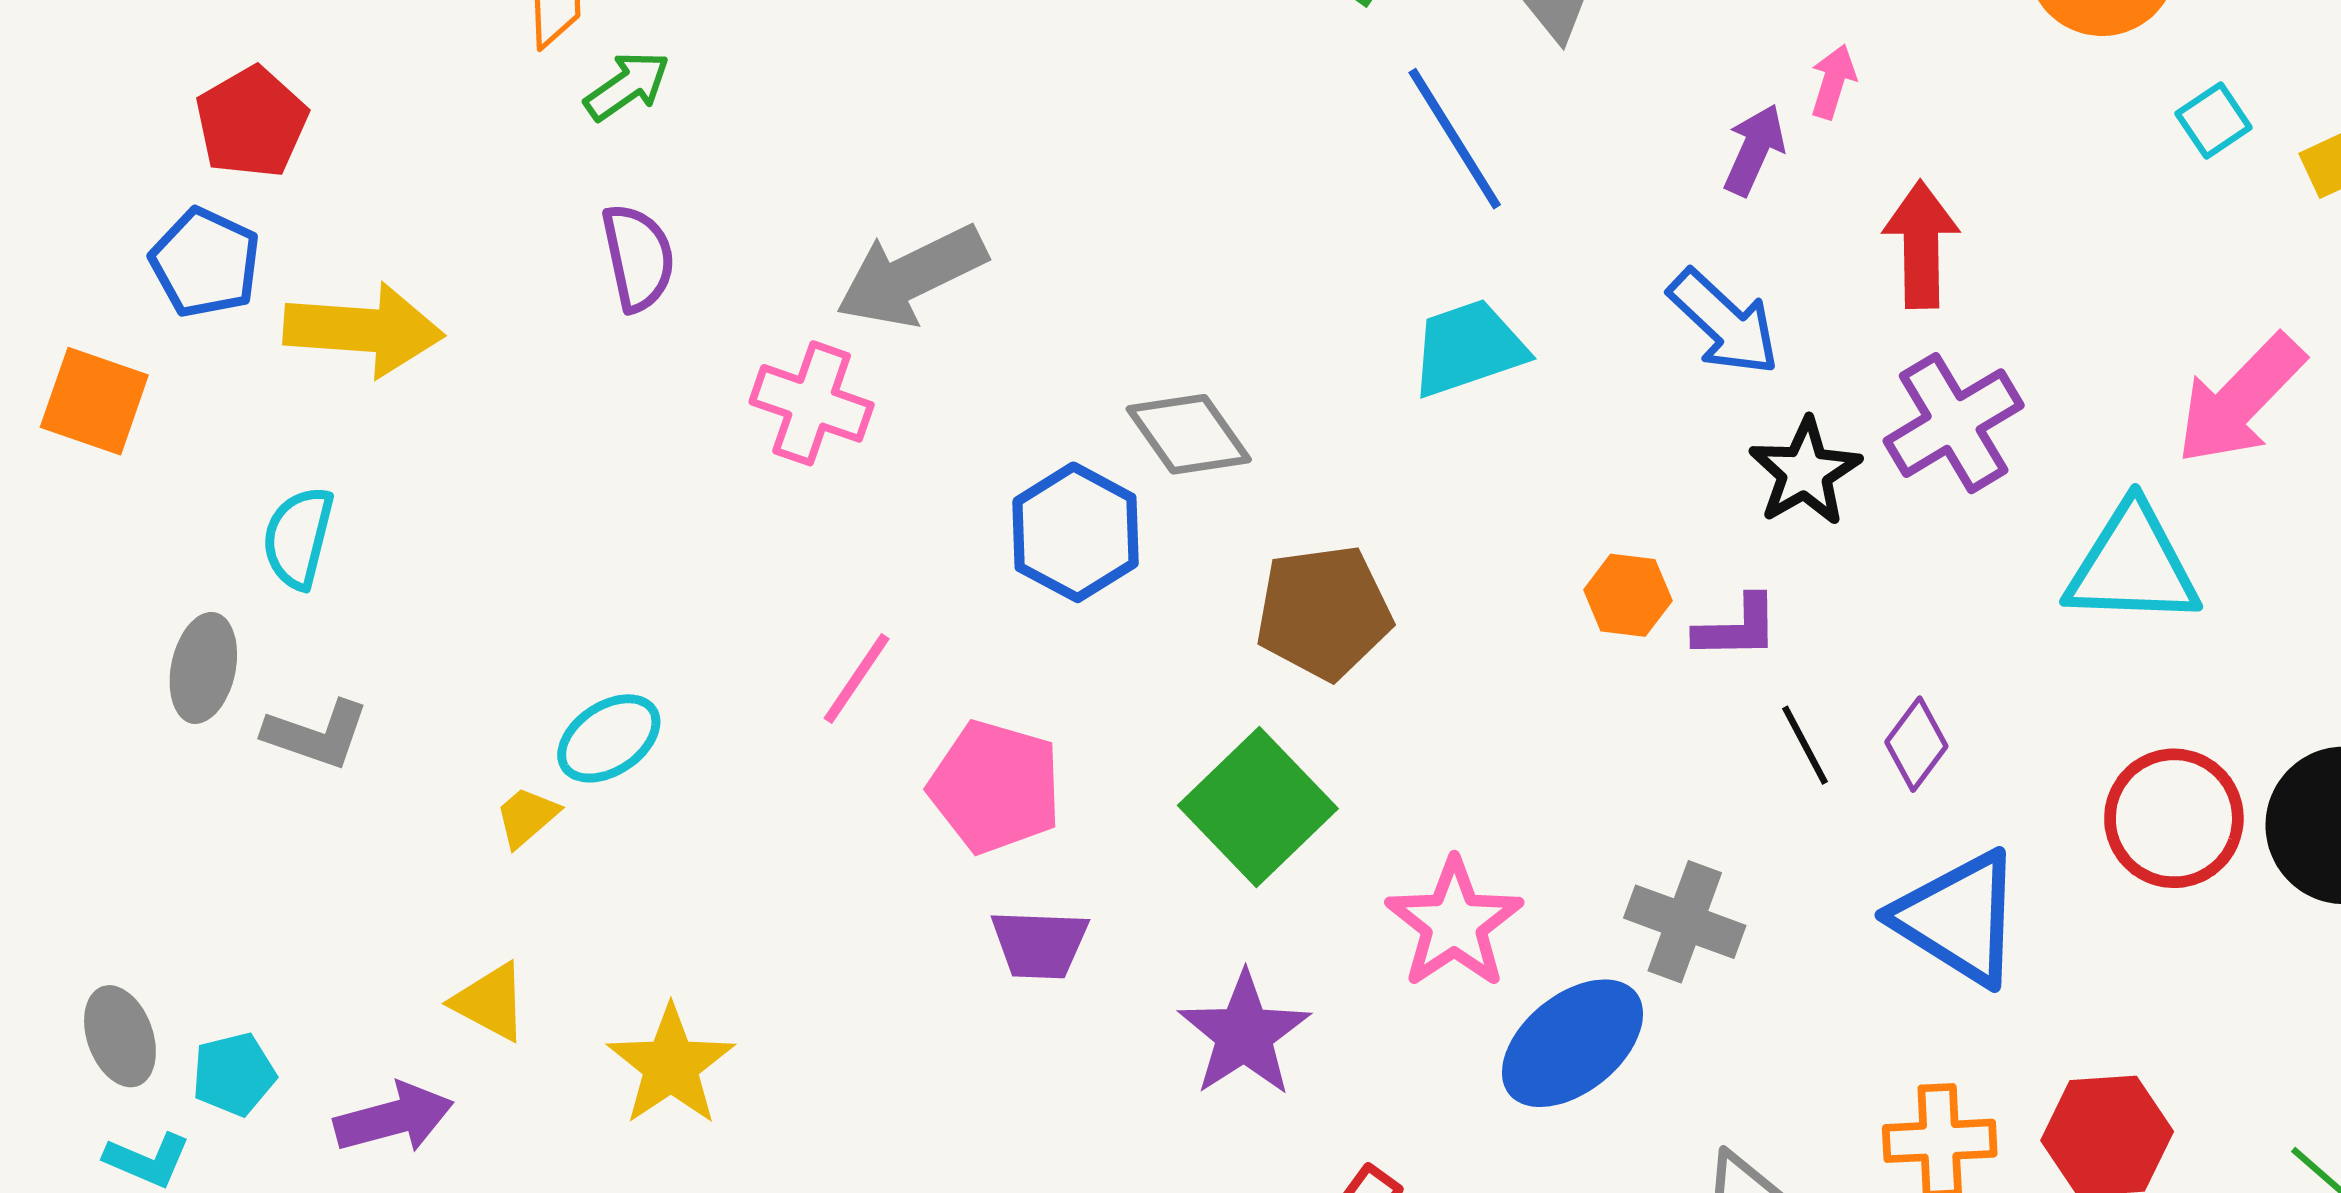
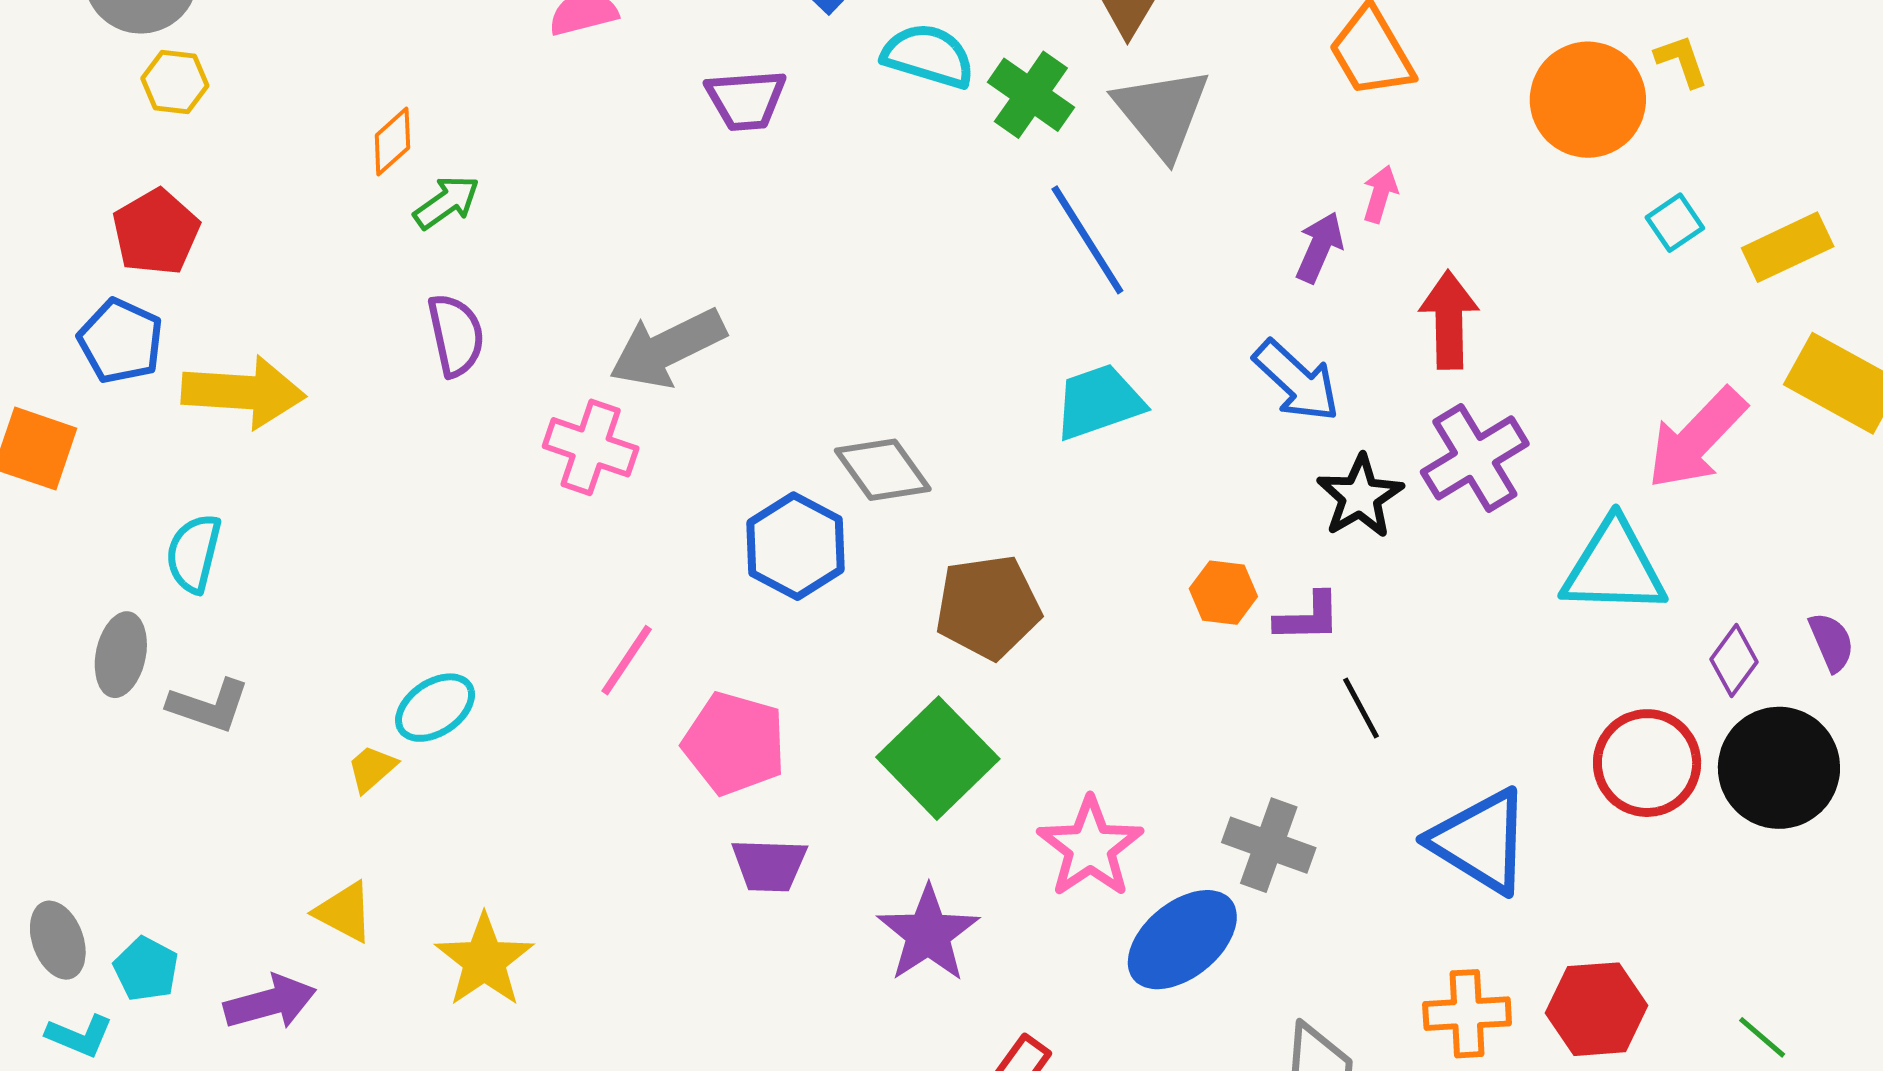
purple diamond: (1916, 744) -> (1734, 661), moved
cyan pentagon: (234, 1074) -> (146, 969), turned -30

